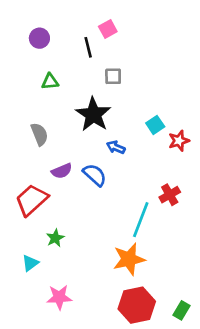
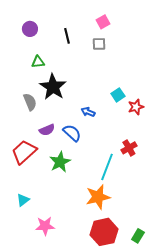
pink square: (108, 29) -> (103, 22), moved
gray square: (113, 76) -> (99, 44), moved
black star: (93, 114) -> (53, 87), moved
green star: (55, 238) -> (60, 162), moved, size x1.5

